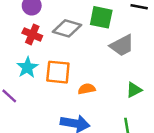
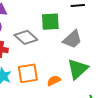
gray diamond: (67, 28) -> (26, 37), turned 40
green triangle: (134, 90) -> (78, 69), moved, size x1.6

